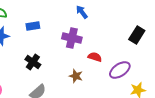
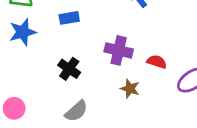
purple cross: (72, 38) -> (119, 50), moved

